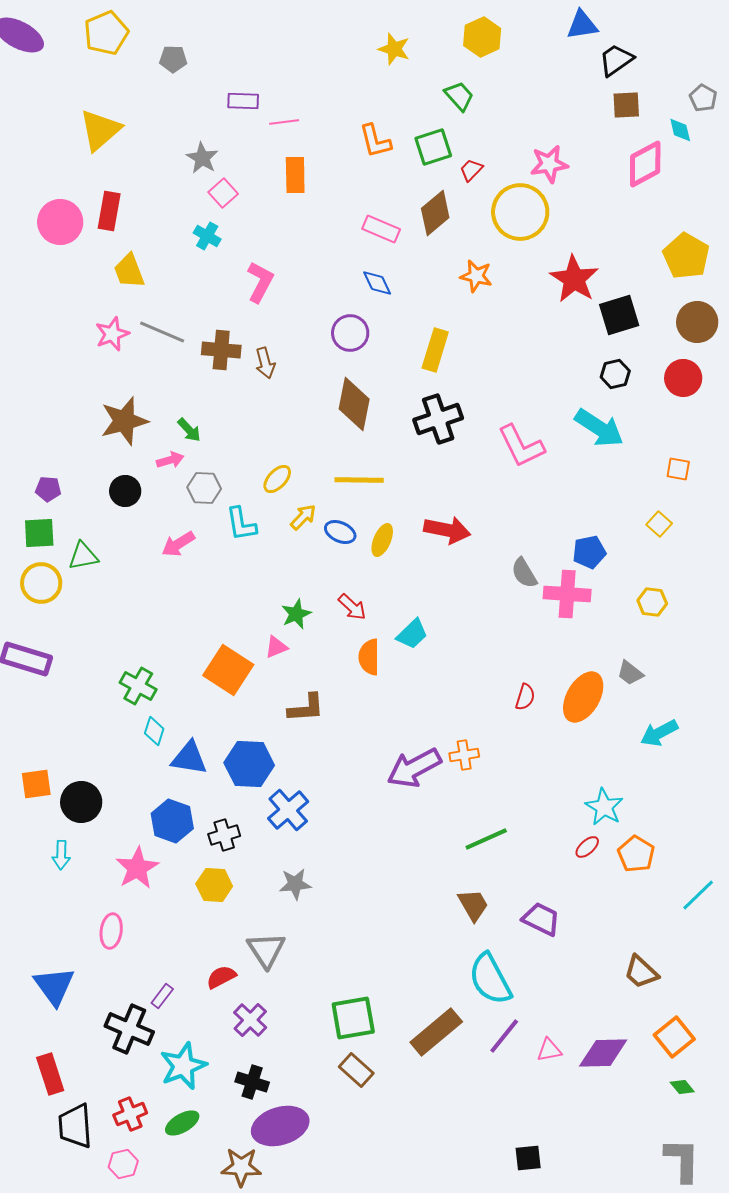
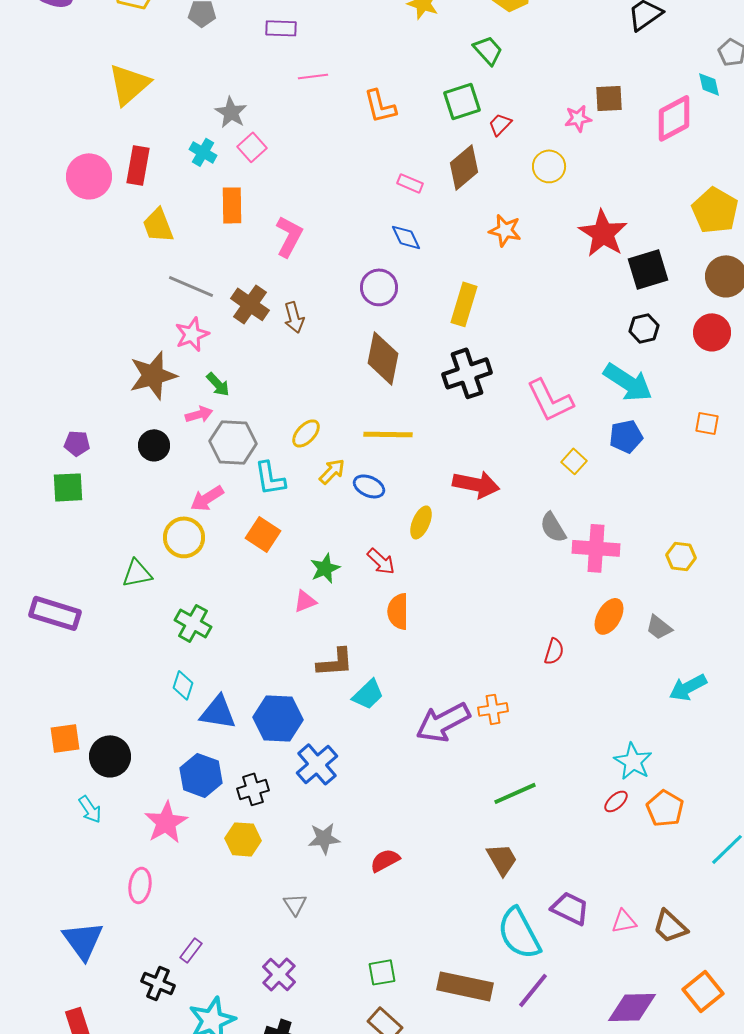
purple rectangle: (243, 101) -> (281, 28), moved
brown square: (626, 105) -> (609, 98), moved
orange L-shape: (375, 141) -> (380, 106), moved
pink star: (549, 164) -> (578, 118), size x0.7
orange rectangle: (295, 175) -> (232, 205), moved
yellow circle: (520, 212) -> (549, 166), size x0.6
pink rectangle: (381, 229) -> (410, 183), size x0.7
cyan cross: (207, 236) -> (203, 152), moved
pink star: (112, 334) -> (192, 334), moved
brown cross: (221, 350) -> (250, 304), turned 30
gray hexagon: (204, 488) -> (233, 442), size x1.4
yellow square: (659, 524) -> (574, 461), moved
yellow ellipse: (382, 540) -> (421, 522), moved
blue pentagon: (589, 552) -> (626, 436), moved
green triangle: (83, 556) -> (137, 573), moved
yellow circle: (41, 583) -> (184, 537), moved
cyan trapezoid: (412, 634) -> (368, 694), moved
orange square: (228, 670) -> (263, 534), moved, size x0.7
green cross: (138, 686) -> (193, 623), moved
orange ellipse: (583, 697) -> (609, 616), moved, size x0.7
cyan arrow: (61, 855) -> (90, 809), turned -36
purple trapezoid: (541, 919) -> (570, 908), moved
gray triangle: (266, 950) -> (295, 904), size x0.6
red semicircle: (221, 977) -> (385, 860), moved
green square: (353, 1018) -> (382, 972), size x0.6
black cross: (129, 1029) -> (158, 983), size x0.7
brown rectangle: (436, 1032) -> (465, 986), turned 52
pink triangle: (549, 1050) -> (624, 921), moved

